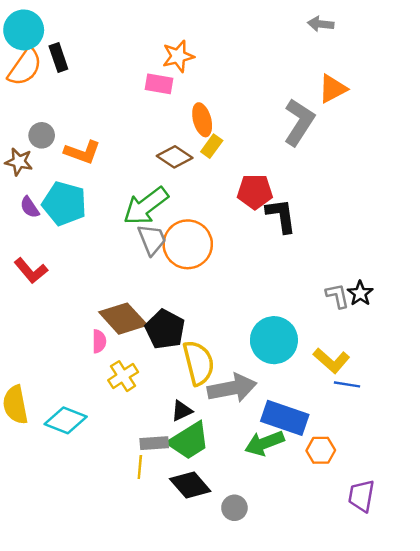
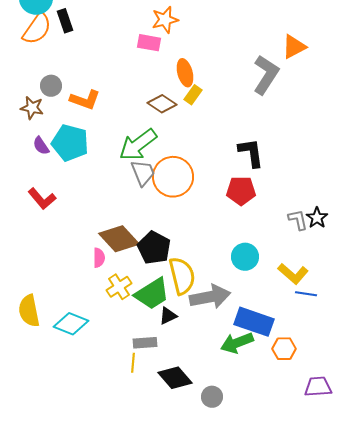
red pentagon: (255, 192) -> (241, 191), moved
cyan circle: (274, 340) -> (245, 257), size x0.7
green trapezoid: (189, 441) -> (152, 294), moved
purple trapezoid: (361, 496) -> (318, 387), turned 76

